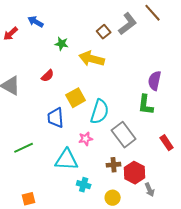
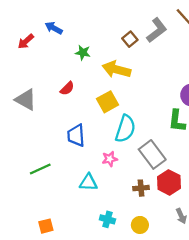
yellow square: (76, 98) -> (107, 102), moved
cyan triangle: (67, 160) -> (88, 182), size x0.7
red hexagon: (135, 173) -> (169, 182), moved
cyan cross: (84, 185) -> (107, 219), moved

